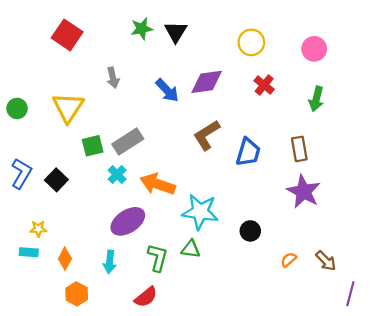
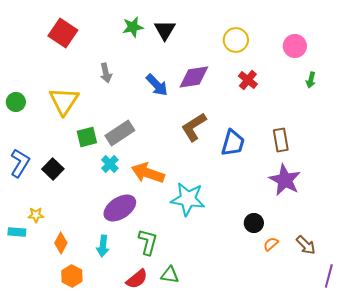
green arrow: (316, 99) -> (311, 80), moved, size x0.7
black circle: (250, 231) -> (254, 223), moved
green triangle: (191, 249) -> (170, 275), moved
cyan rectangle: (29, 252) -> (17, 232), moved

